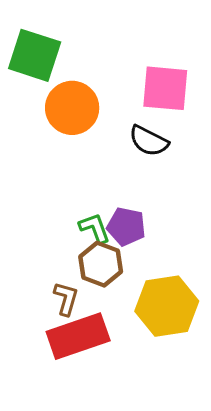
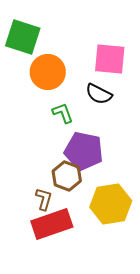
purple pentagon: (126, 227) -> (84, 151), size x1.5
green L-shape: (95, 228) -> (63, 113), moved

